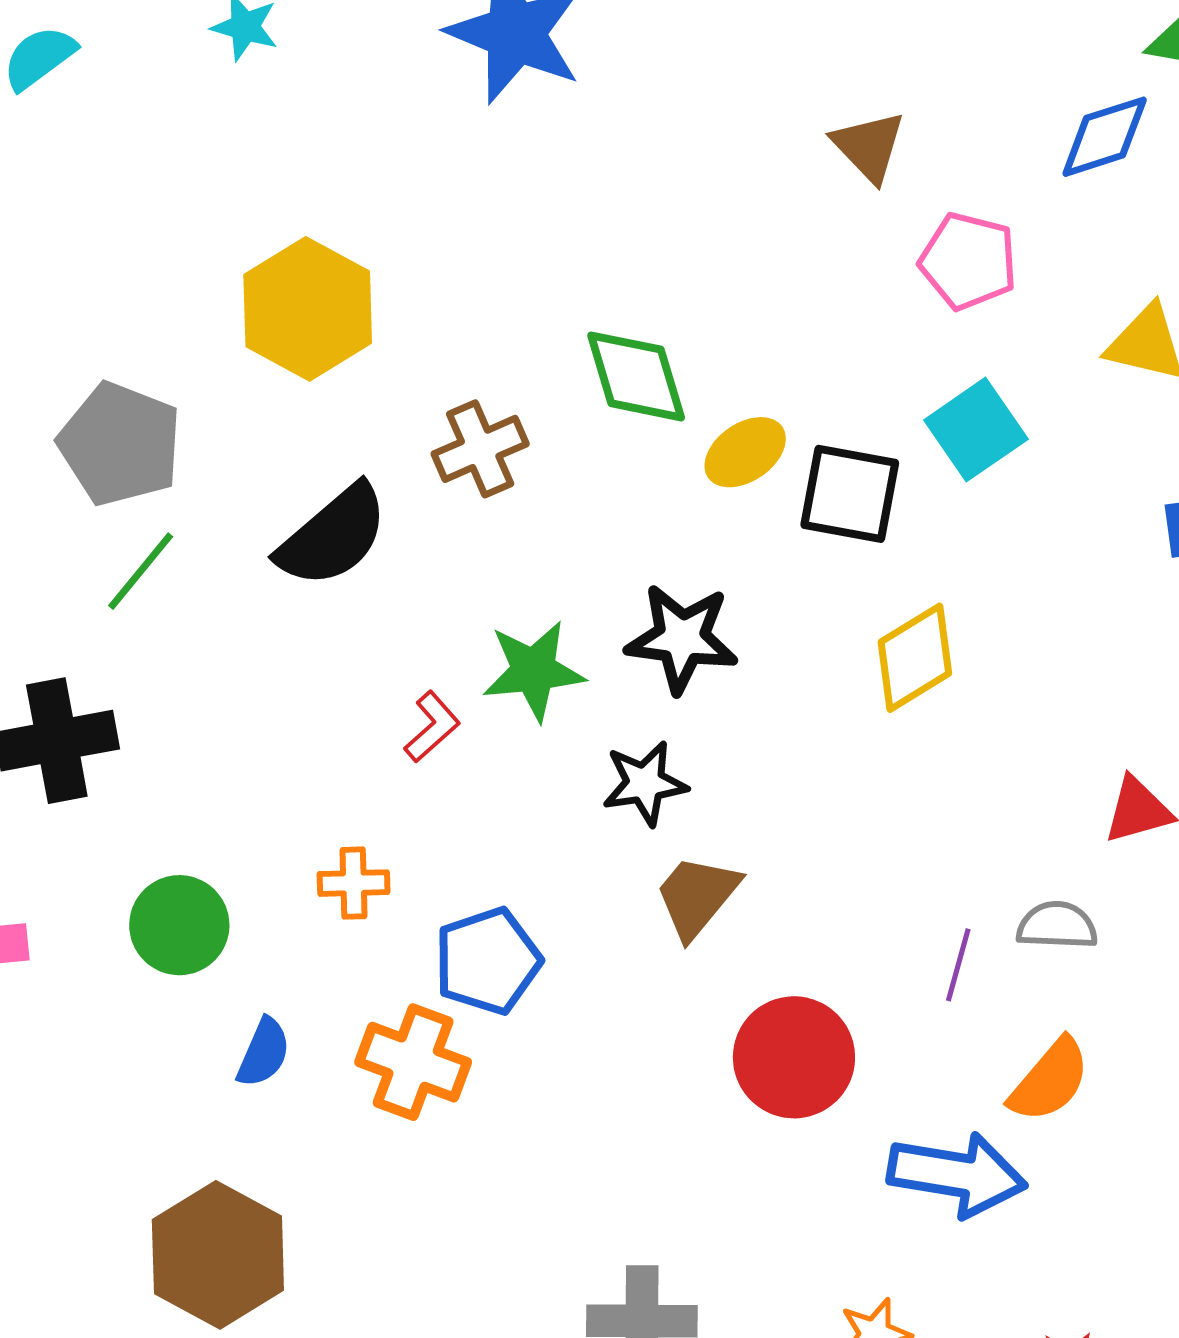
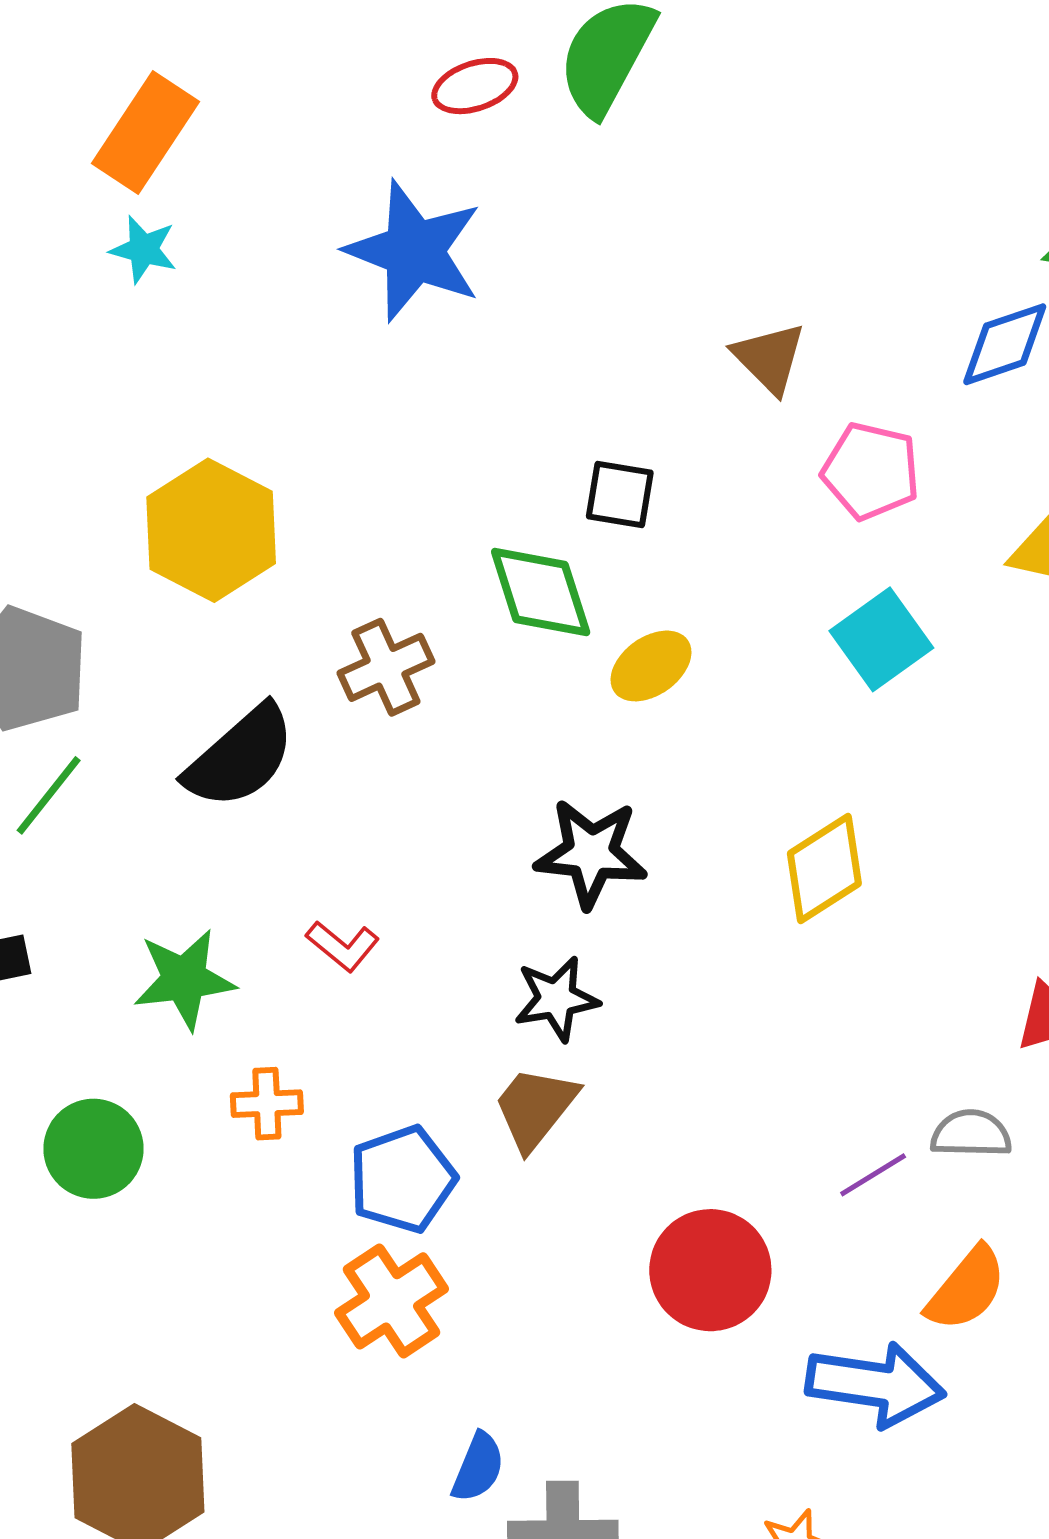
black square: (850, 494) -> (620, 495), moved, size x0.7
green star: (534, 671) -> (184, 979), moved
red L-shape: (432, 727) -> (343, 946), turned 82
brown trapezoid: (697, 896) -> (535, 1108), moved
purple line: (958, 965) -> (873, 1175), turned 44
blue semicircle: (264, 1053) -> (478, 1467), moved
orange cross: (413, 1062) -> (391, 1301), moved, turned 37

